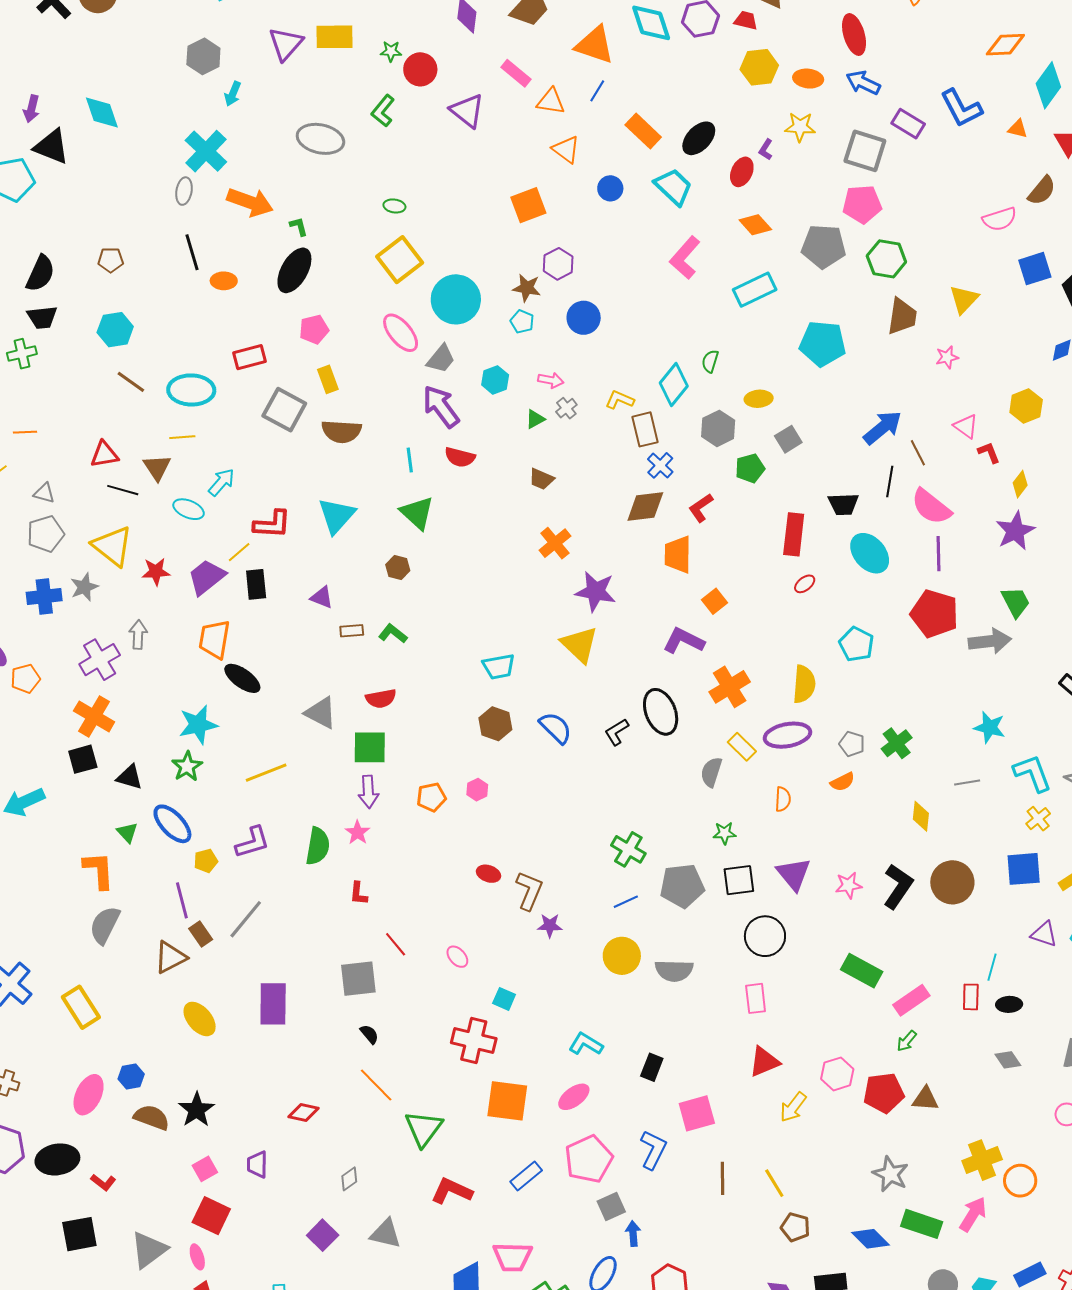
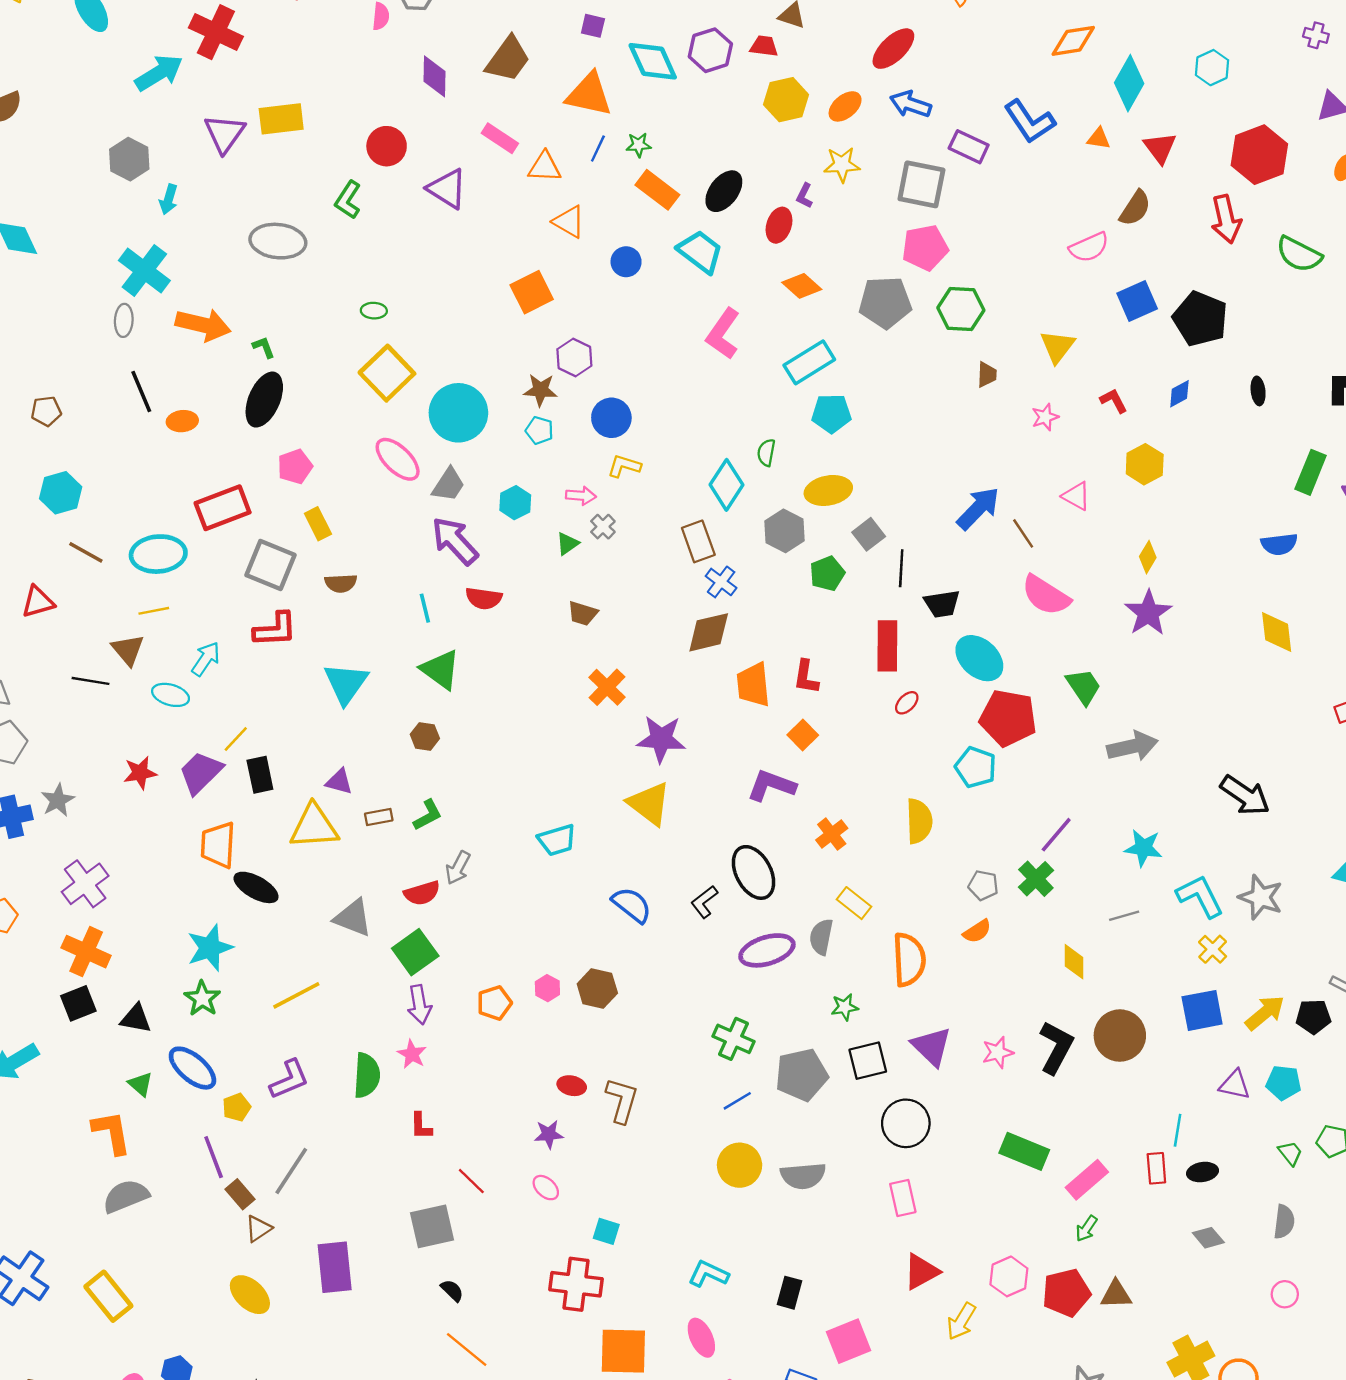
red ellipse: (854, 34) -> (893, 49), turned 69
green star: (391, 51) -> (639, 145), moved
orange ellipse: (808, 79) -> (845, 106), turned -40
brown trapezoid: (902, 316) -> (987, 375), size x0.6
cyan pentagon: (823, 344) -> (831, 413), moved, size x0.7
red rectangle: (249, 357) -> (223, 508), size x1.4
yellow ellipse: (759, 399) -> (828, 490), size x1.4
yellow L-shape: (620, 400) -> (624, 466), moved
brown semicircle: (341, 431) -> (341, 583), size x0.7
red L-shape: (989, 452) -> (1114, 401), moved
red triangle: (104, 455) -> (38, 602), moved
black line: (890, 482) -> (901, 568), moved
red L-shape: (701, 508) -> (806, 677), moved, turned -40
red L-shape: (272, 524) -> (275, 629), moved
yellow triangle: (112, 546) -> (314, 826), moved, turned -36
purple line: (939, 554) -> (1056, 835), moved, turned 48
green trapezoid: (1016, 602) -> (1084, 687), moved
red pentagon: (935, 614) -> (1008, 718), moved
green L-shape: (393, 634) -> (428, 815), turned 120
gray arrow: (138, 635) -> (458, 868), moved, turned -148
orange cross: (730, 687) -> (832, 834), size x0.7
brown hexagon: (495, 724) -> (597, 988), moved
purple ellipse: (787, 735) -> (767, 950), moved
green square: (370, 747) -> (415, 952), turned -30
orange semicircle: (783, 799) -> (909, 960), size x1.8
gray semicircle: (105, 925) -> (126, 1196), turned 48
purple star: (550, 926) -> (549, 1134), moved
brown triangle: (170, 957) -> (258, 1229), moved, size x0.7
pink ellipse: (574, 1097) -> (701, 1338), turned -72

